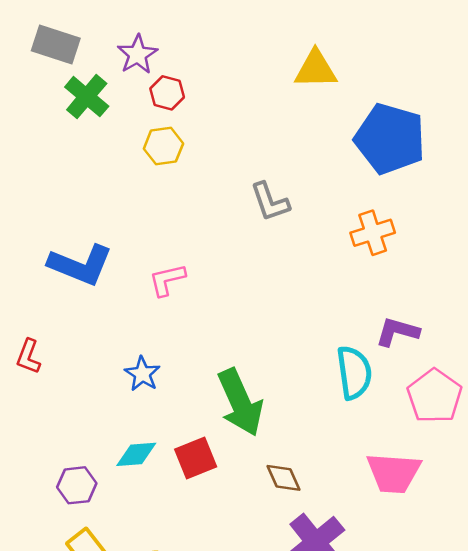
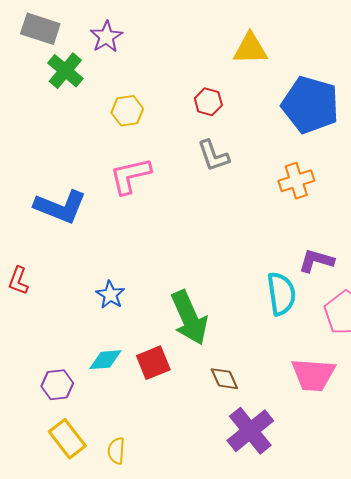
red hexagon: (167, 93) -> (208, 102), moved
pink L-shape: (167, 280) -> (130, 176), moved, size x1.4

